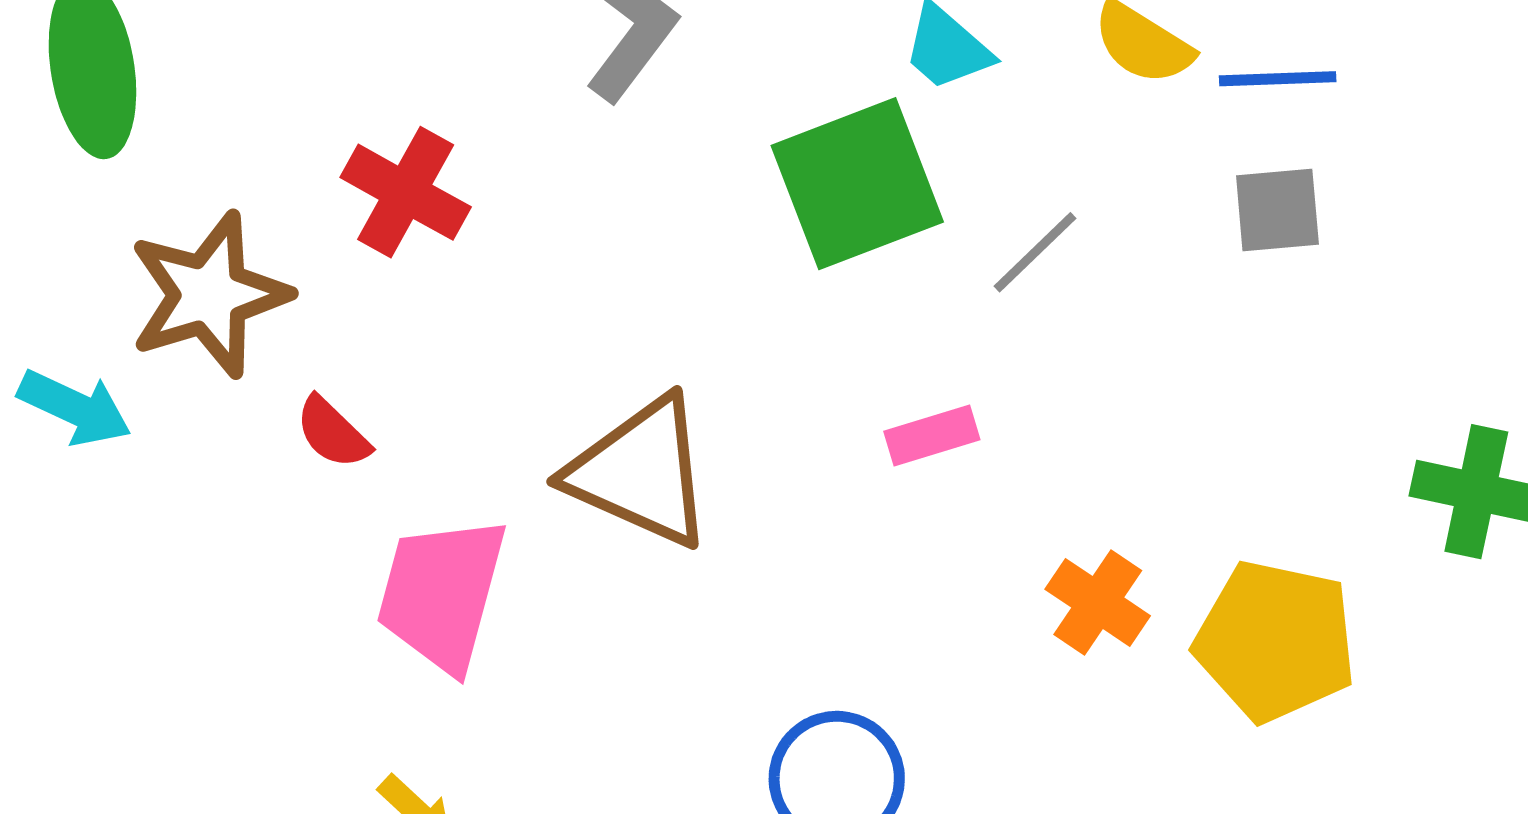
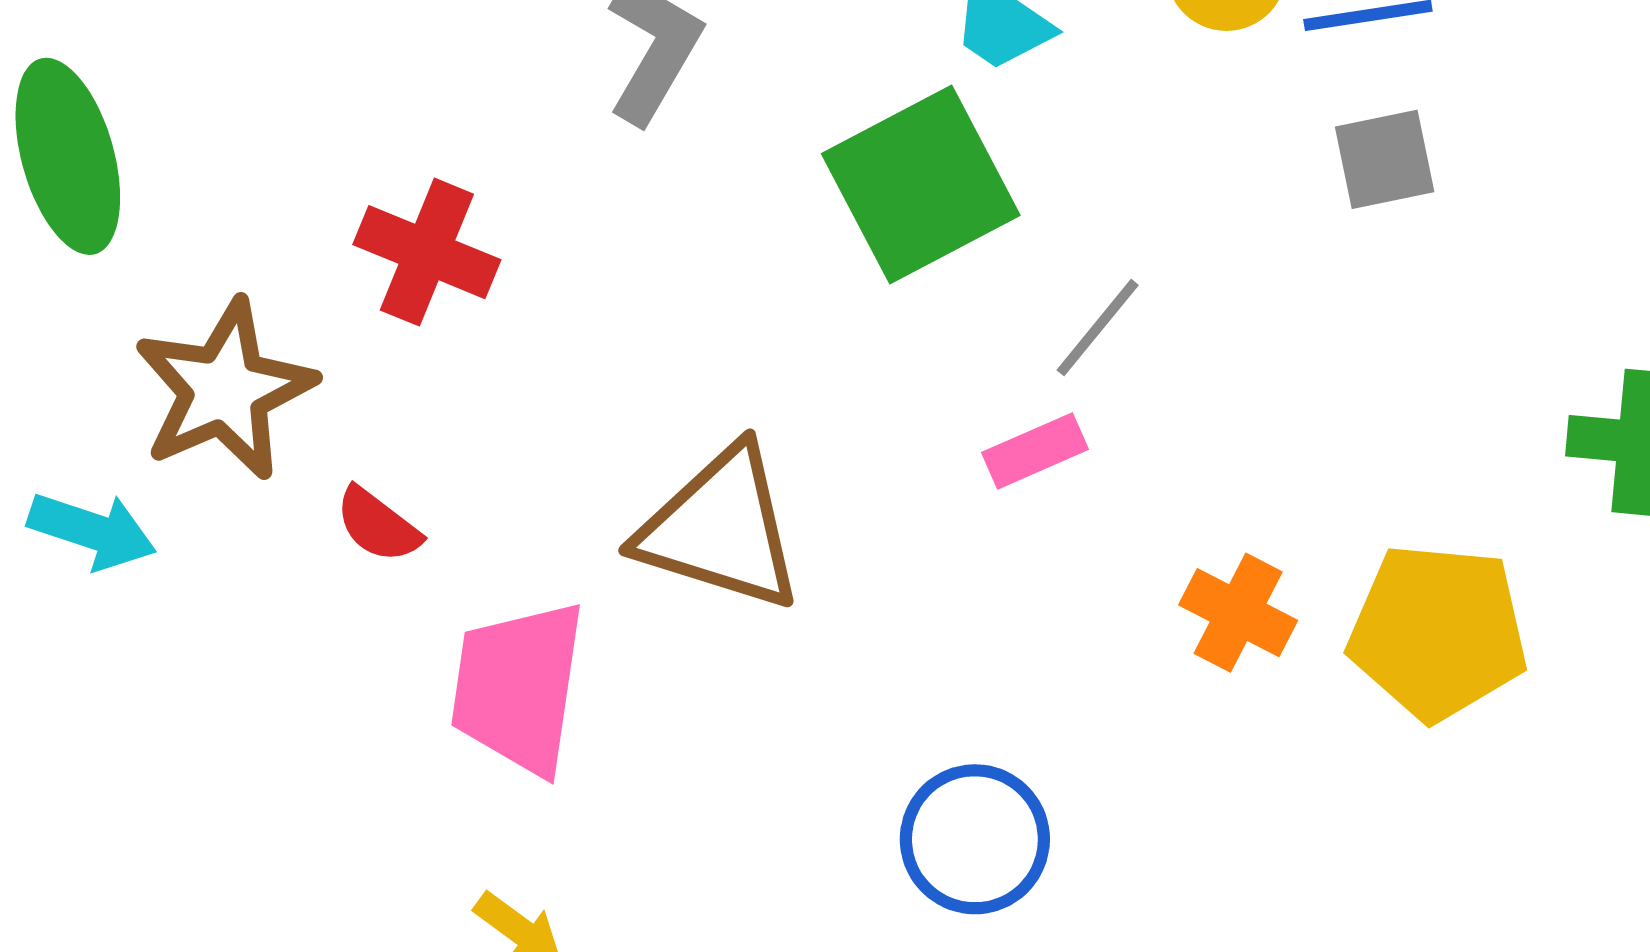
gray line: (1035, 252) -> (1098, 328), moved

